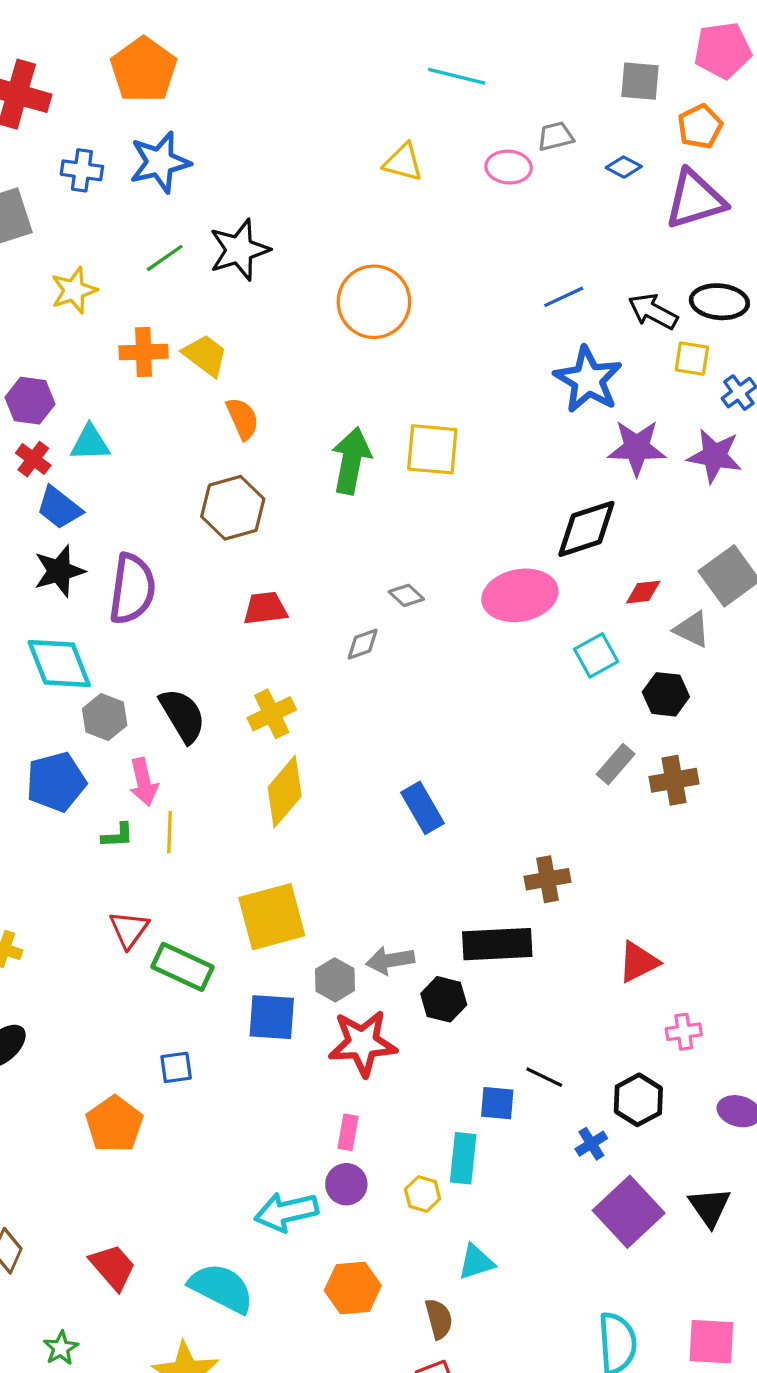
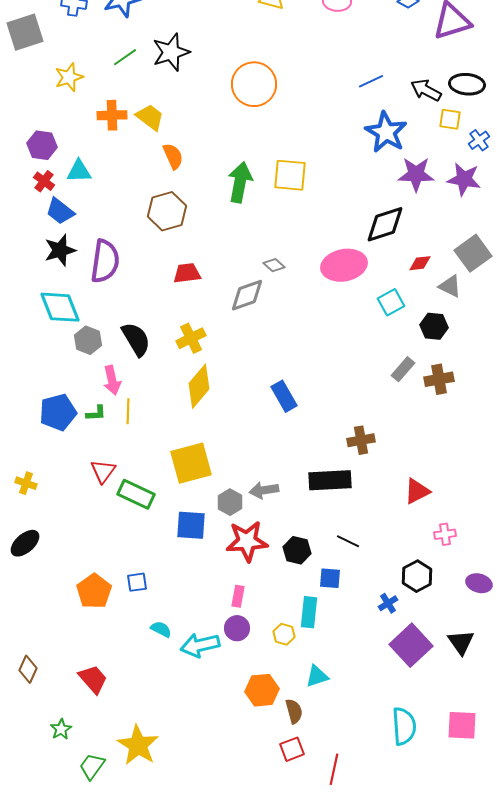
gray diamond: (363, 644) -> (247, 295), size x1.6
blue pentagon: (56, 782) -> (58, 412), moved
black hexagon: (444, 999) -> (297, 550), moved
blue square: (176, 1067) -> (137, 582), moved
black line: (544, 1077) -> (348, 541), moved
cyan semicircle: (221, 1288) -> (161, 629), moved, size x0.5
orange hexagon: (353, 1288) -> (262, 690), moved

